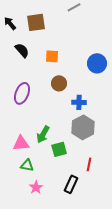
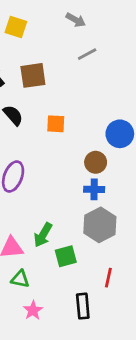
brown circle: (59, 83) -> (96, 162), moved
black rectangle: (71, 184) -> (83, 306), turned -30

